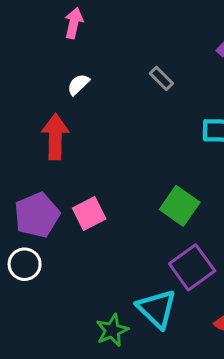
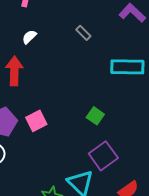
green square: (180, 206) -> (95, 116), size x0.7

